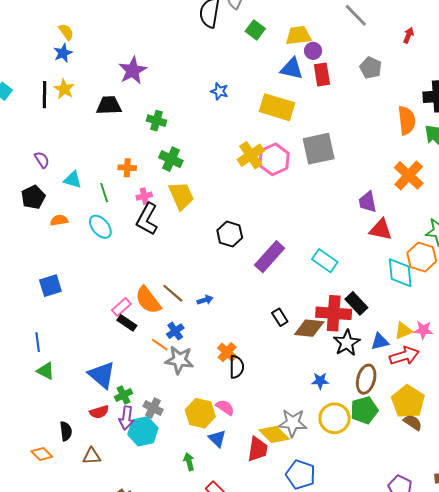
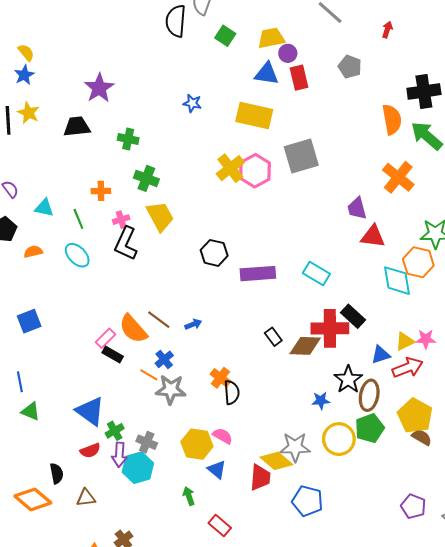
purple rectangle: (270, 257) -> (258, 274), turned 48
black star: (347, 343) -> (348, 380), moved
orange diamond: (42, 454) -> (33, 499), size x1.6

